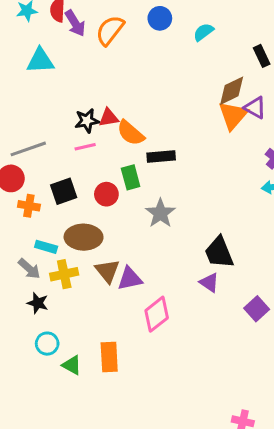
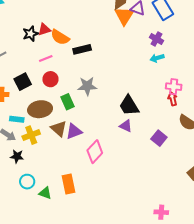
pink line: (85, 147) -> (46, 59), moved
green rectangle: (131, 177) -> (67, 102), moved
gray star: (160, 213) -> (87, 86), turned -30

